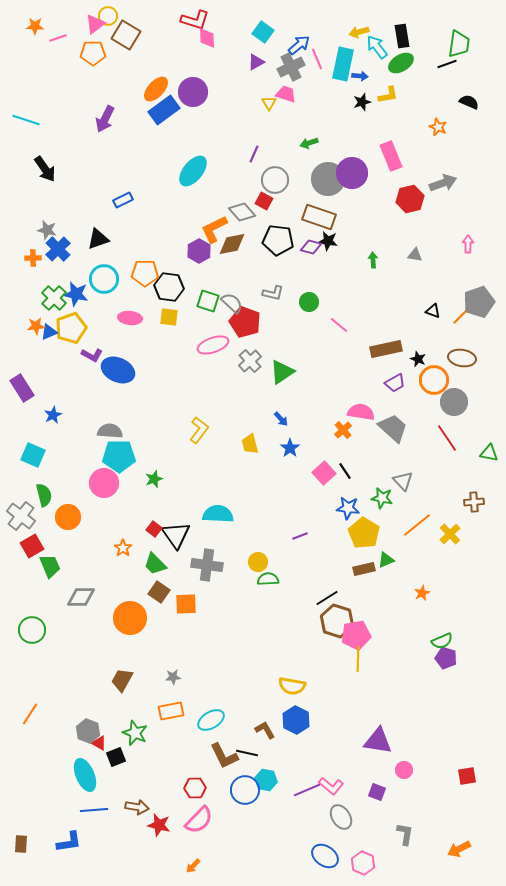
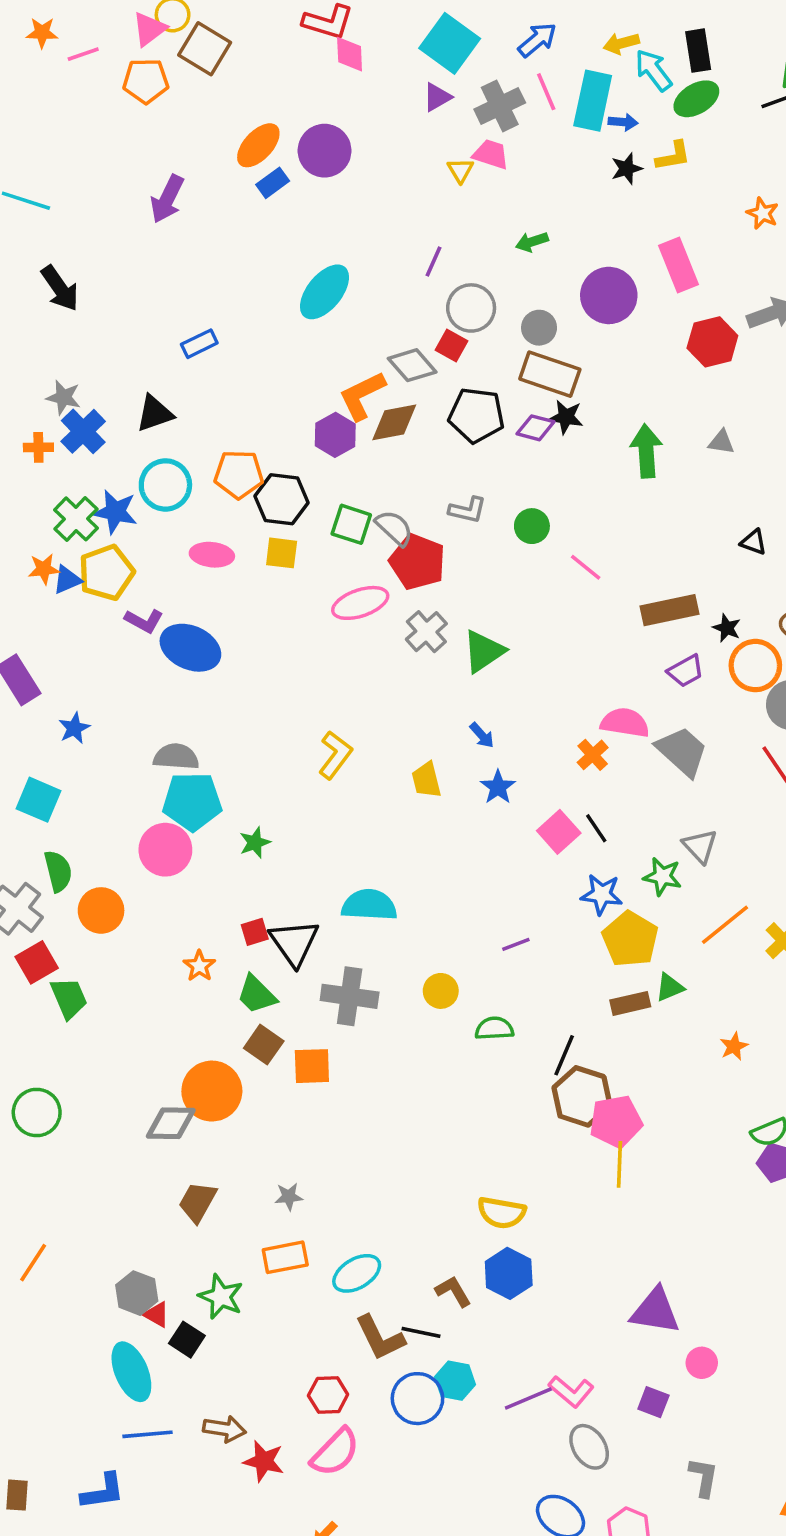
cyan square: (263, 32) -> (450, 43), size x1.5
blue arrow: (299, 45) -> (537, 40), moved
blue rectangle: (164, 110) -> (273, 183), size x0.6
gray circle: (328, 179) -> (539, 328), moved, size x0.6
green arrow: (373, 260) -> (646, 451), size x1.8
red square: (154, 529) -> (255, 932), turned 35
green semicircle: (268, 579) -> (494, 1028), moved
gray diamond: (81, 597) -> (171, 1123), moved
black line: (327, 598) -> (564, 1055), turned -35
black square: (116, 757) -> (187, 1340), turned -36

